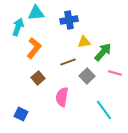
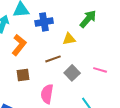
blue cross: (69, 20) -> (44, 22), moved
green arrow: (103, 52) -> (88, 19), moved
brown square: (38, 78) -> (23, 75), turned 32

